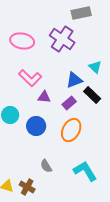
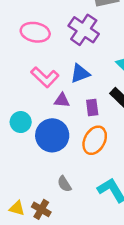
blue triangle: (74, 80) -> (80, 73), moved
purple rectangle: (69, 103) -> (92, 107), turned -56
blue circle: (36, 126) -> (52, 135), size x1.4

